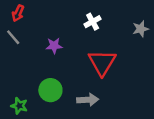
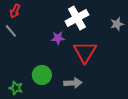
white cross: (93, 22) -> (77, 18), size x1.6
purple star: (54, 46) -> (58, 38), moved

